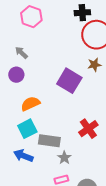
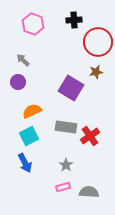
black cross: (82, 13) -> (74, 20), moved
gray rectangle: (49, 141) -> (66, 127), moved
blue arrow: (23, 156) -> (25, 163), turned -138

